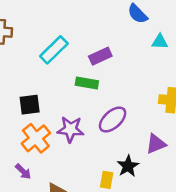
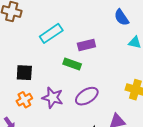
orange cross: (36, 138) -> (24, 100), size x0.7

